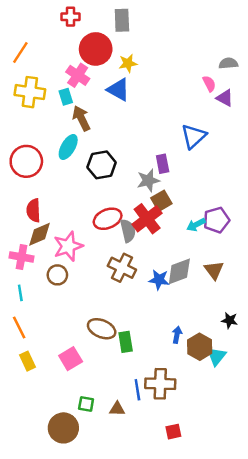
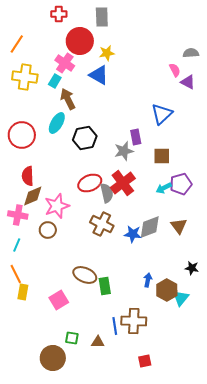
cyan rectangle: (66, 97) -> (55, 81), turned 48
brown square: (161, 201) -> (162, 156), moved, turned 30
cyan line: (20, 293) -> (17, 245), turned 32
yellow rectangle: (27, 361) -> (23, 292), moved, turned 35

